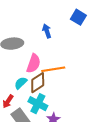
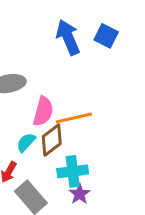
blue arrow: (47, 31) -> (68, 37), moved, size x1.6
cyan cross: (38, 104) -> (73, 171), moved, turned -30

